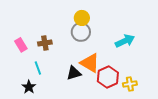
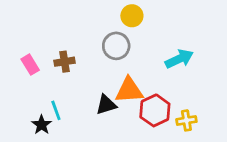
yellow circle: (82, 18) -> (132, 16), moved
orange triangle: (90, 63) -> (129, 90), turned -35
cyan line: (38, 68) -> (56, 110), moved

